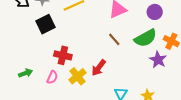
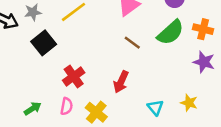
red cross: (63, 55) -> (74, 77), turned -36
purple star: (158, 60) -> (204, 62), moved
yellow cross: (78, 76) -> (96, 112), moved

